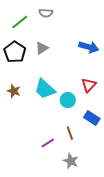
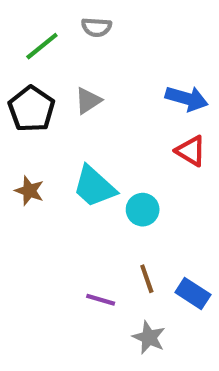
red triangle: (89, 85) -> (191, 151), moved, turned -42
blue rectangle: (92, 118) -> (193, 293), moved
purple line: (48, 143) -> (101, 300), turned 48

